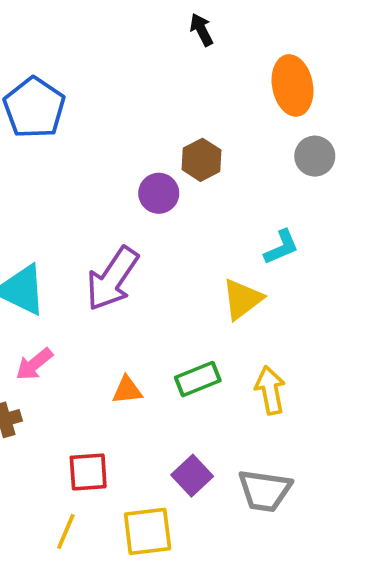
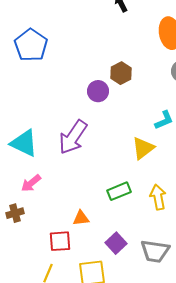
orange triangle: (127, 390) -> (81, 218), moved

